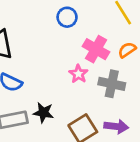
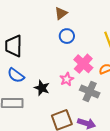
black star: (43, 113) -> (42, 88), moved

